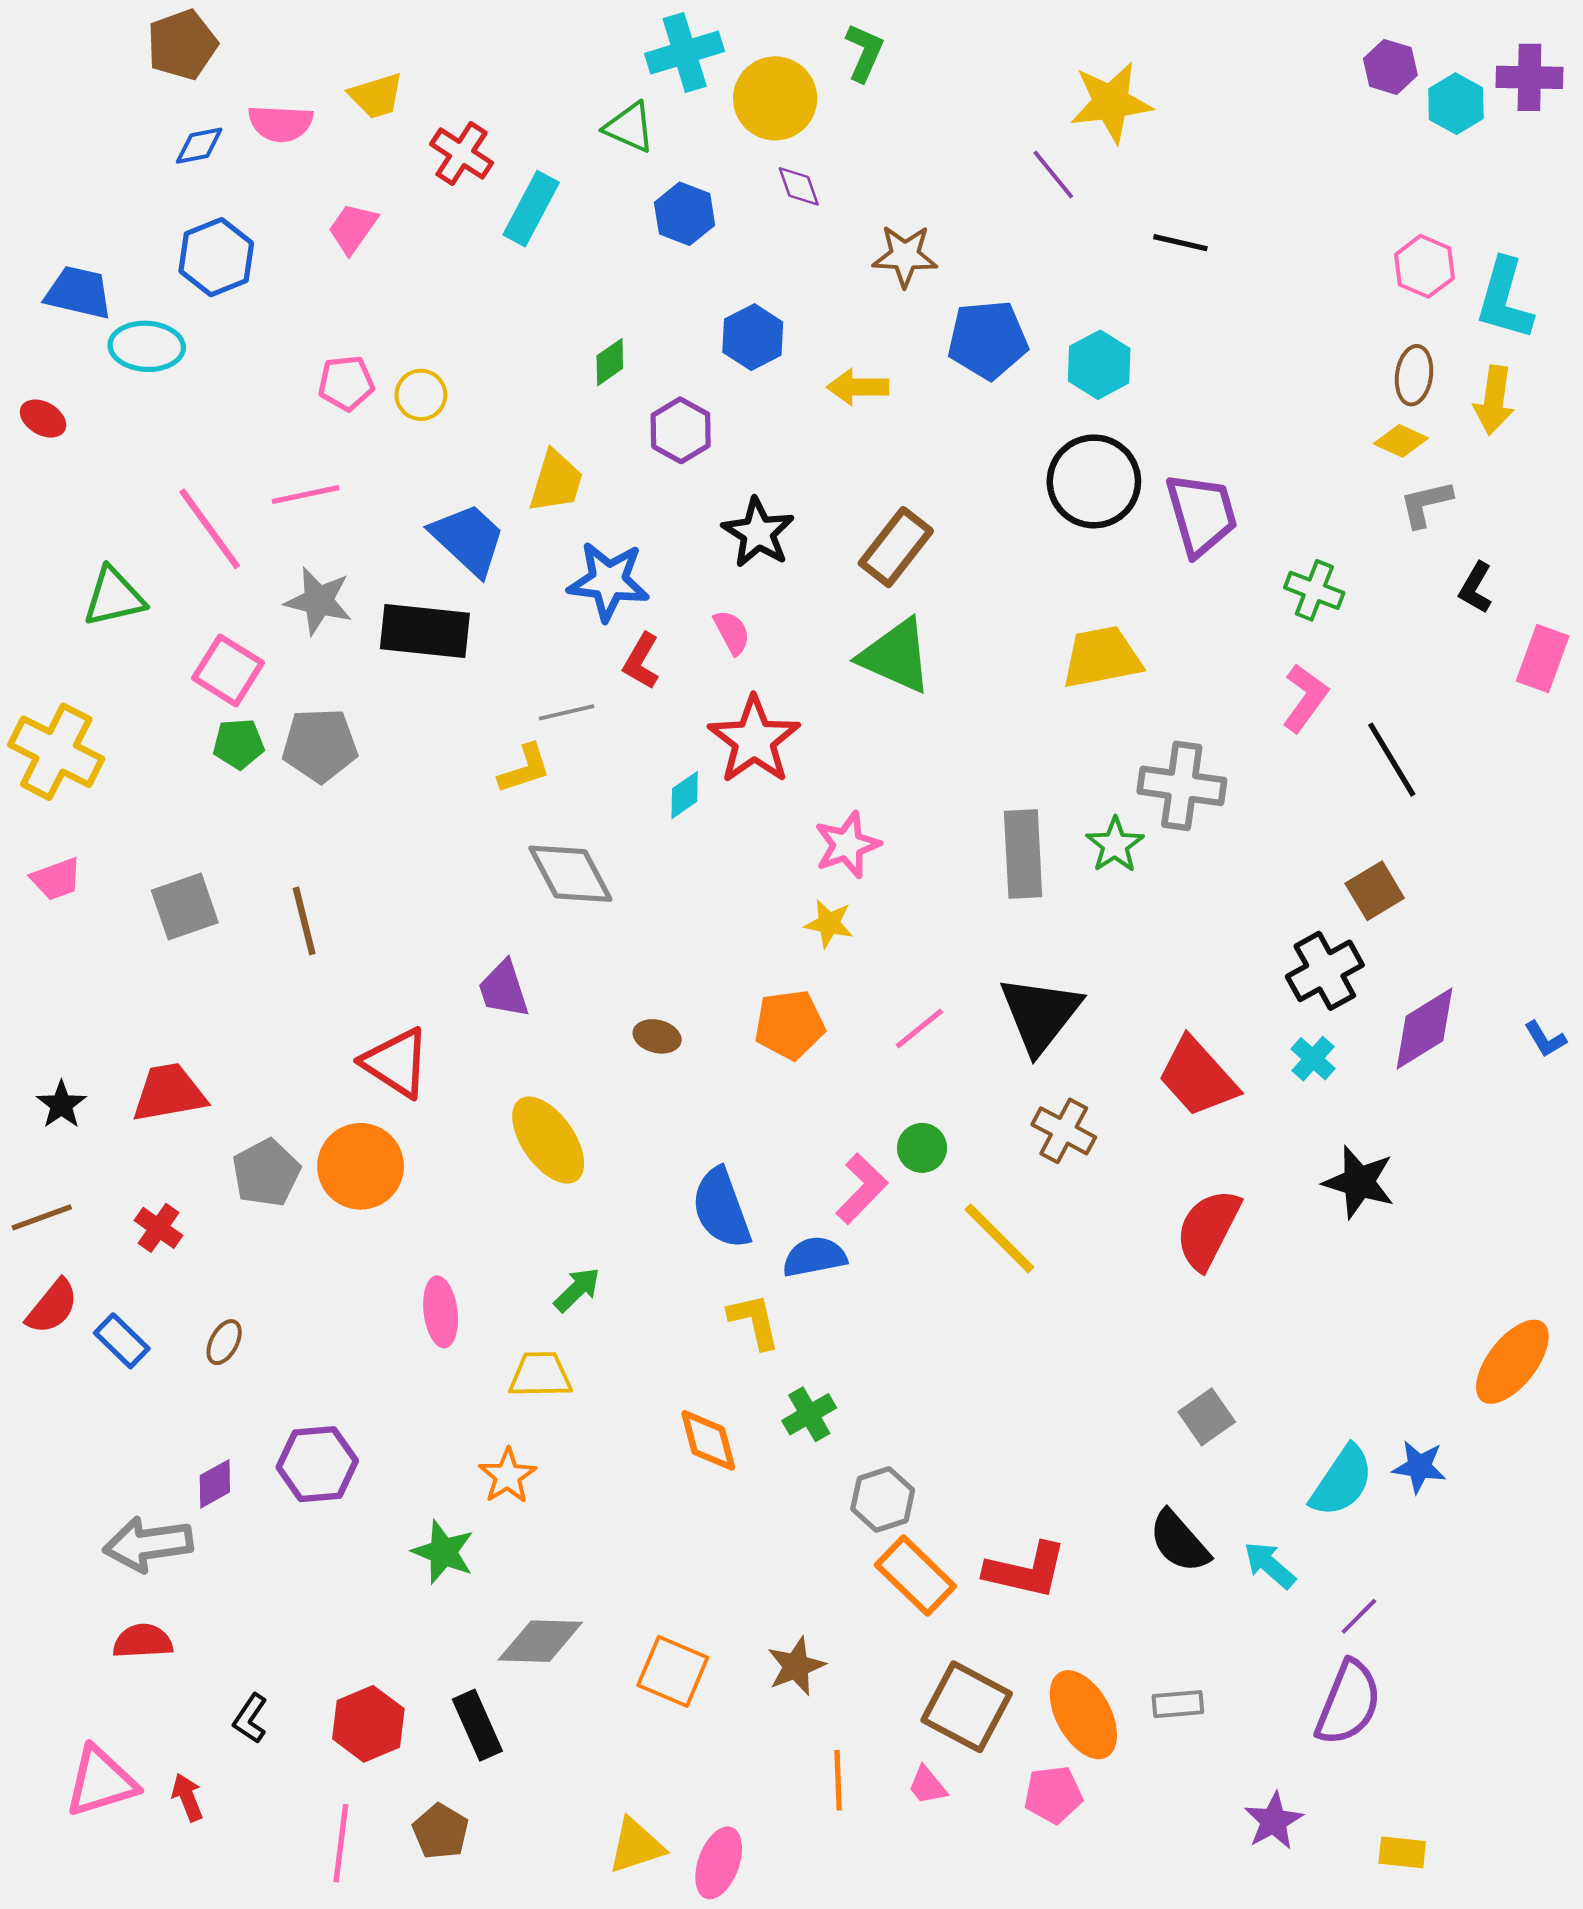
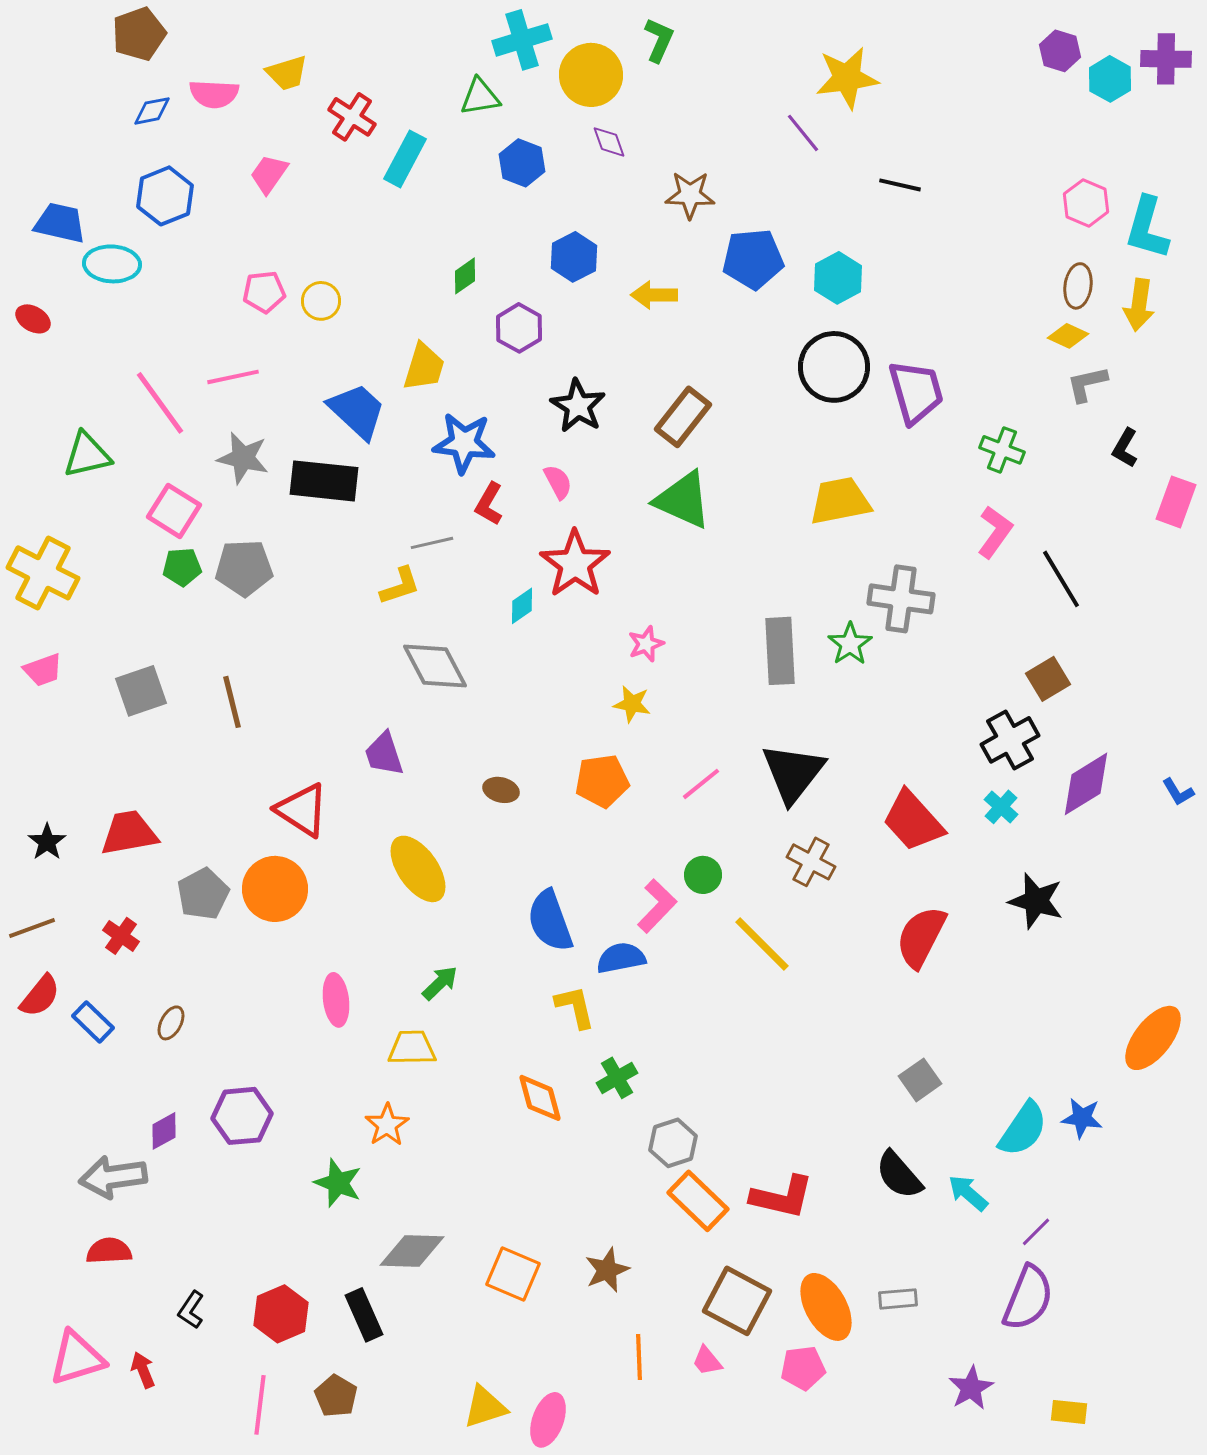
green triangle: (629, 127) -> (480, 97), turned -33
pink star: (847, 845) -> (646, 644), size x0.7

